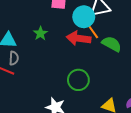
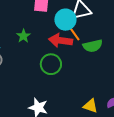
green semicircle: (112, 44) -> (93, 46), turned 138
green circle: (78, 80) -> (51, 64), moved

